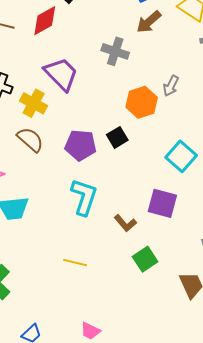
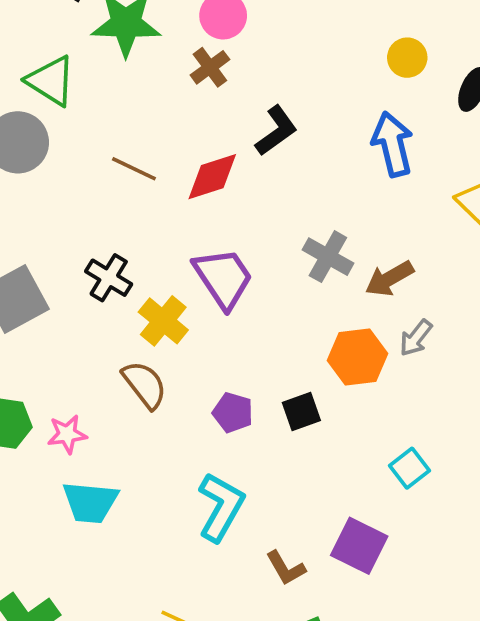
brown arrow: (149, 22) -> (389, 279), moved
purple pentagon: (81, 145) -> (233, 412), size x0.7
cyan square: (181, 156) -> (409, 468), size x0.7

